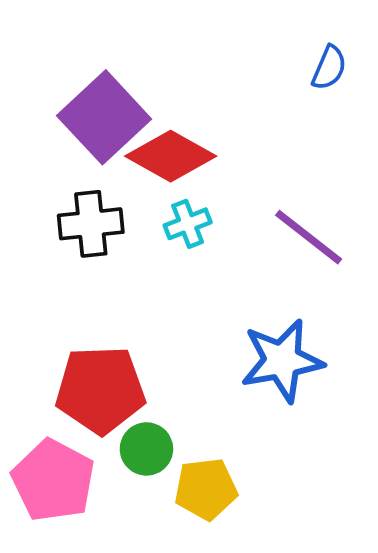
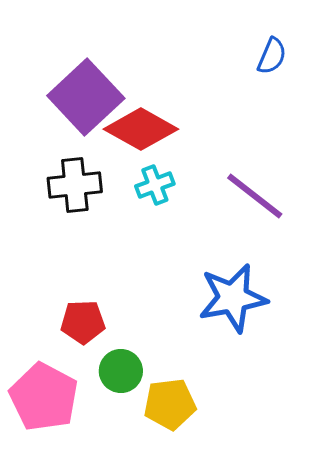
red pentagon: (100, 390) -> (83, 322), size x0.6

